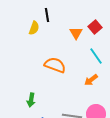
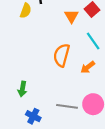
orange semicircle: (55, 65) -> (62, 55), moved, turned -95

